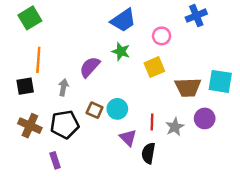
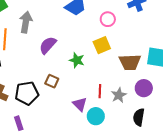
green star: (121, 51) -> (77, 60), moved
gray arrow: (63, 87) -> (26, 22), moved, size x1.5
cyan circle: (117, 109) -> (96, 116), moved
black semicircle: (148, 153) -> (139, 117), moved

